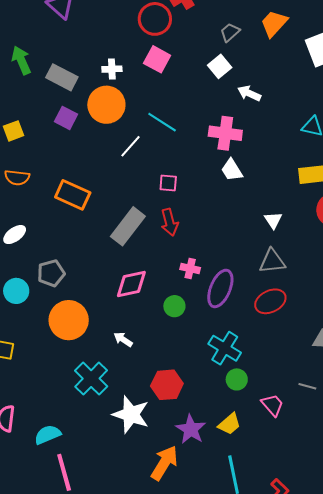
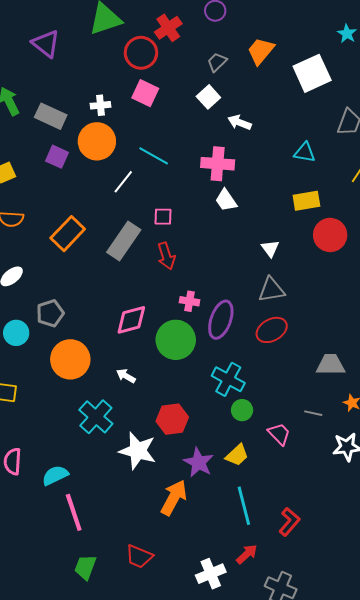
orange rectangle: (73, 195) -> (68, 234), turned -68
gray rectangle: (128, 226) -> (124, 241), moved
green circle: (174, 306) -> (176, 340), size x1.8

